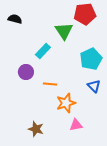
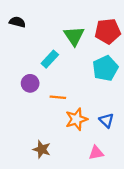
red pentagon: (85, 14) -> (108, 31), moved
blue triangle: (94, 86) -> (107, 120), moved
pink triangle: (76, 125) -> (96, 153), moved

